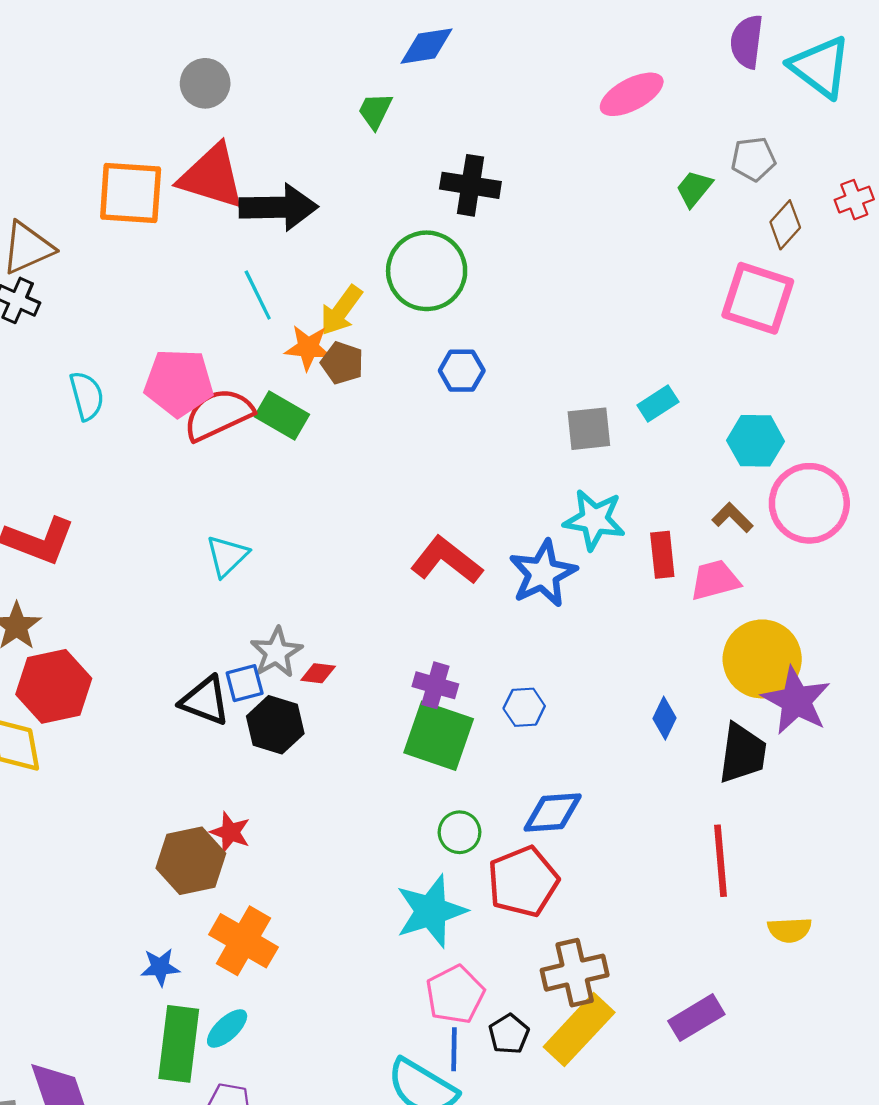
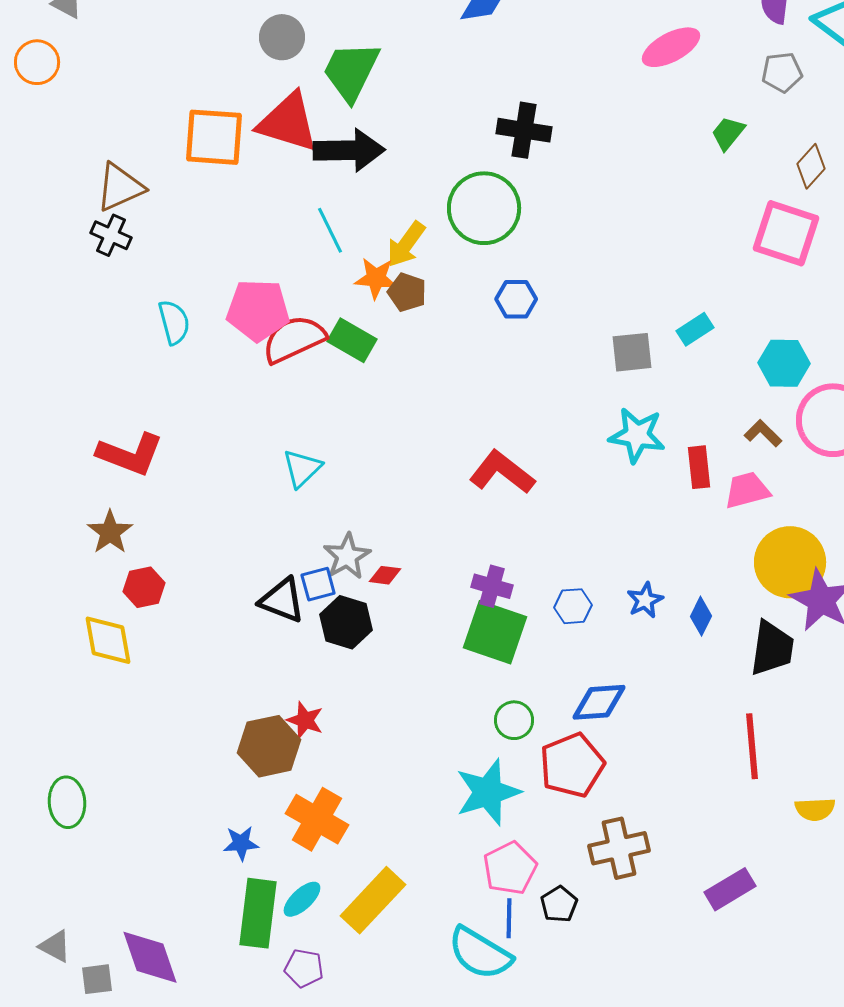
green trapezoid: (375, 111) -> (351, 71), moved, size x1.8
gray pentagon: (753, 159) -> (782, 72), moved
blue star: (543, 573) -> (645, 600), moved, size x0.6
red hexagon: (54, 686) -> (144, 587), size x0.6
yellow rectangle: (579, 1030) -> (373, 900), moved

